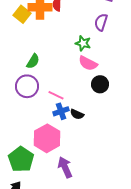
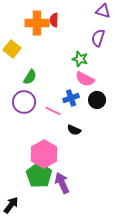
yellow square: (22, 14) -> (12, 49), moved
blue cross: (61, 111) -> (71, 98), moved
green pentagon: (21, 159) -> (39, 175), moved

